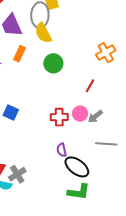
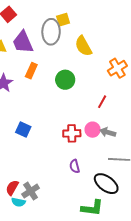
yellow semicircle: (43, 33) -> (83, 46), moved
gray arrow: (95, 116) -> (108, 132), turned 56
black ellipse: (77, 167) -> (106, 184), moved

